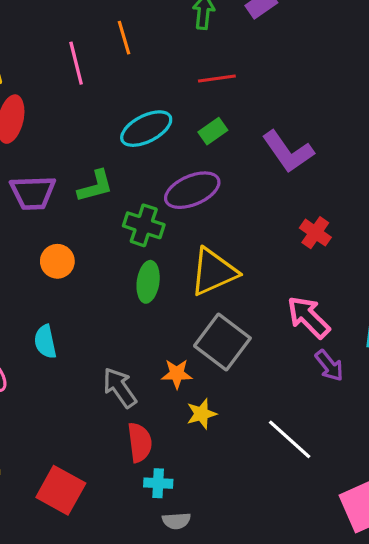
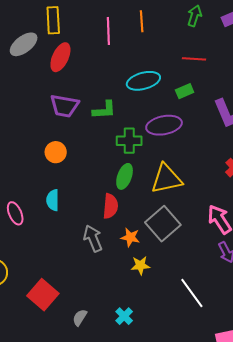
green cross: (144, 225) -> (129, 141), turned -30
orange circle: (57, 261) -> (56, 152), moved
red semicircle: (140, 442) -> (110, 206), moved
cyan cross: (158, 483) -> (124, 316), moved, turned 30
gray semicircle: (176, 521) -> (80, 318), moved, turned 114

